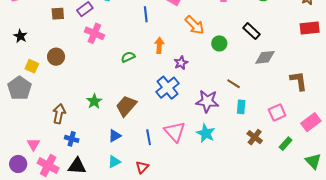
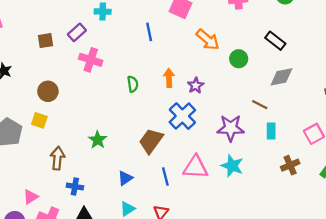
orange arrow: (159, 45) -> (169, 78), moved
green semicircle: (128, 57) -> (133, 84), turned 112
gray diamond: (265, 57) -> (281, 77), moved
yellow square: (32, 66) -> (39, 120), moved
brown trapezoid: (126, 106) -> (151, 141), moved
pink triangle: (175, 132) -> (196, 167), turned -40
brown cross: (255, 137) -> (290, 165), turned 35
pink triangle: (33, 144) -> (31, 197), turned 32

